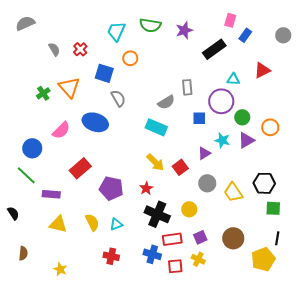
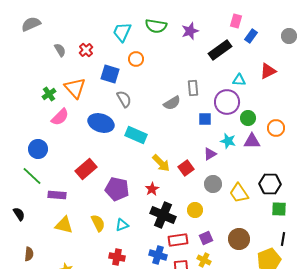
cyan rectangle: (156, 127) -> (136, 135), moved
pink semicircle: (61, 130) -> (60, 117), moved
purple triangle: (246, 140) -> (252, 141), turned 30

